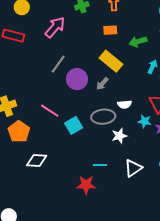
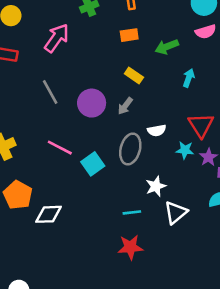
yellow rectangle: (111, 61) -> (134, 75), size x0.6
gray line: (58, 64) -> (50, 92), moved, turned -60
gray ellipse: (103, 117) -> (130, 149), turned -65
orange pentagon: (19, 132) -> (18, 195), moved
white star: (119, 136) -> (156, 186), moved
red star: (86, 185) -> (130, 247), moved

